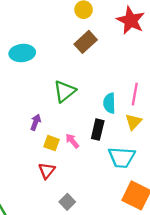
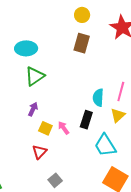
brown rectangle: (86, 42) -> (82, 43), turned -36
green triangle: (65, 91) -> (35, 76), moved
cyan trapezoid: (122, 157) -> (105, 145), turned 50

